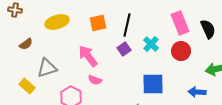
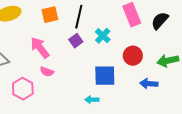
black semicircle: (208, 29) -> (160, 21), turned -114
red circle: (181, 51) -> (133, 56), moved

